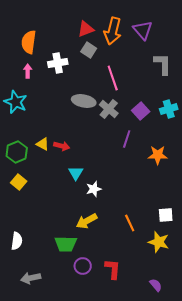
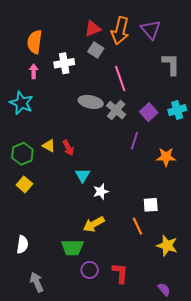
red arrow: (62, 146) -> (68, 148), turned 49
white square: (166, 215) -> (151, 205), moved
gray arrow: (31, 278) -> (37, 282), turned 78

